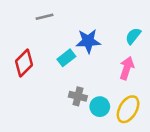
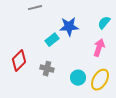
red diamond: (24, 63) -> (19, 61), moved
gray cross: (78, 96) -> (47, 69), moved

